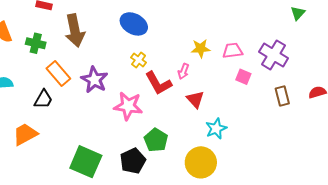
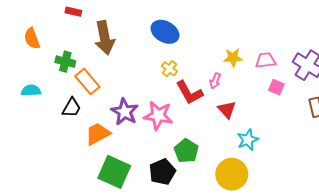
green cross: (36, 43) -> (65, 62), moved
purple star: (94, 80) -> (125, 112), moved
orange trapezoid: (25, 134) -> (98, 134), moved

